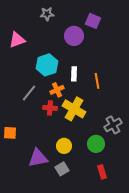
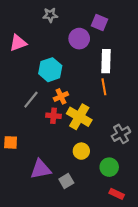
white rectangle: (74, 74) -> (106, 61), moved, size x1.5
green circle: (96, 144) -> (109, 167), moved
yellow circle: (64, 146) -> (81, 151), moved
red rectangle: (102, 172) -> (117, 194), moved, turned -48

